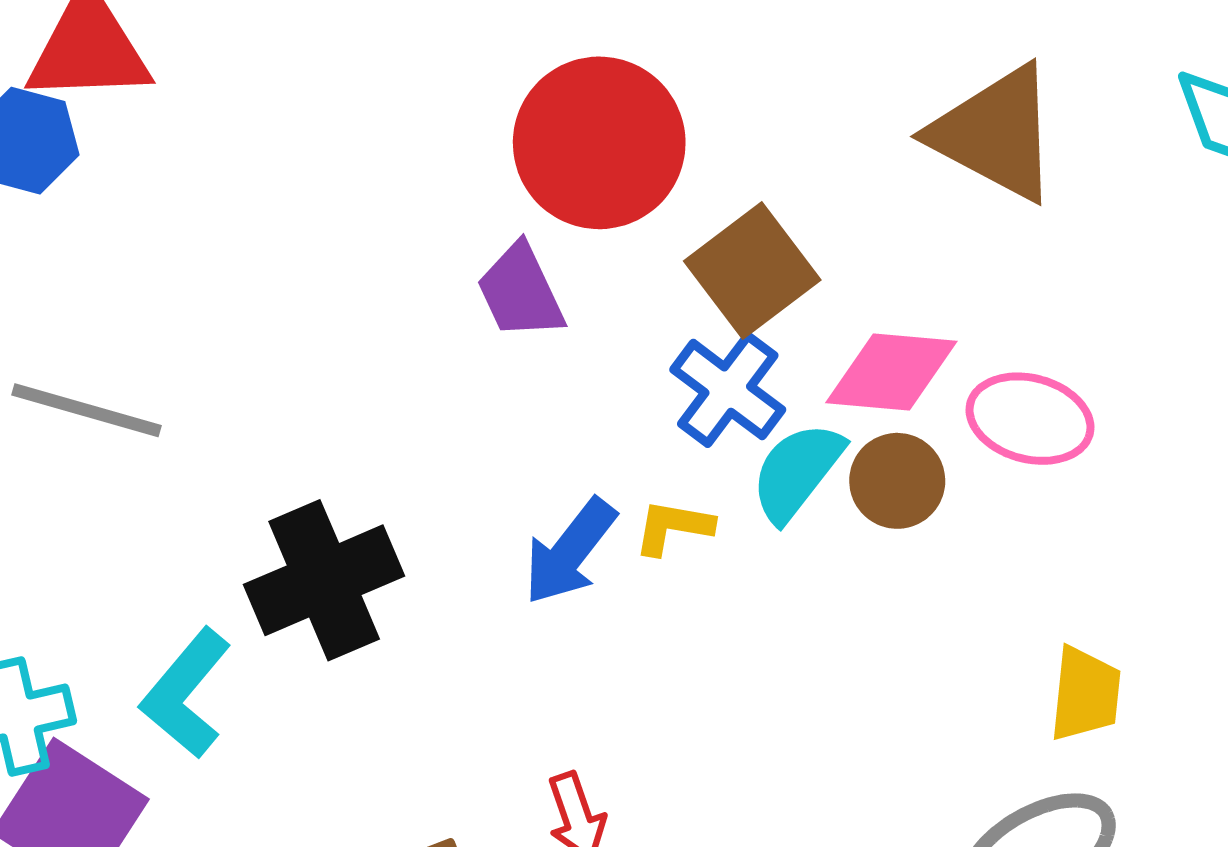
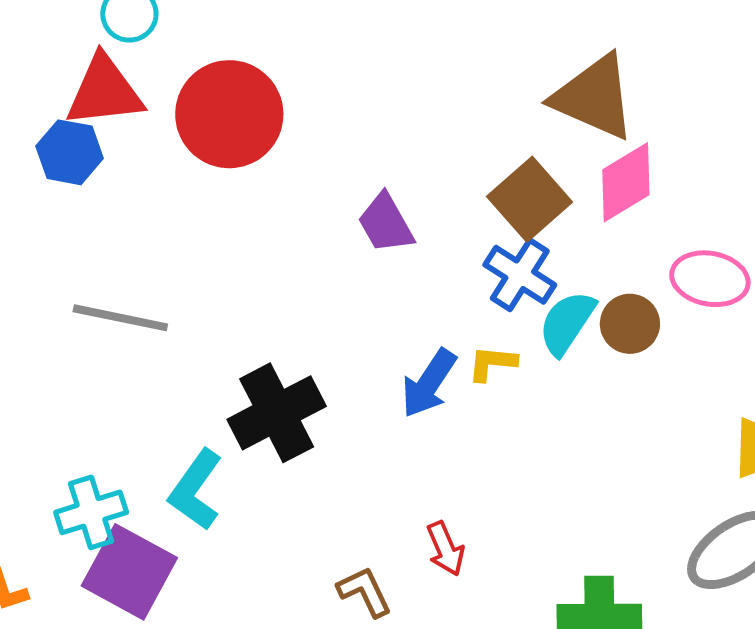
brown triangle: (995, 133) -> (594, 97), moved
red circle: (599, 143) -> (229, 114), moved
pink diamond: (891, 372) -> (626, 182), moved, turned -32

